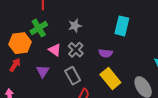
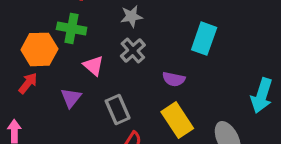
gray star: (75, 26) -> (131, 16), moved
green cross: (39, 28) -> (72, 28), turned 36
gray cross: (76, 50) -> (133, 50), moved

